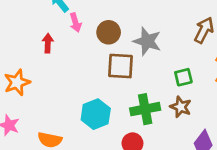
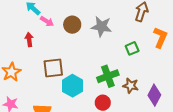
pink arrow: (75, 22) -> (47, 21), turned -32
brown square: (120, 66) -> (53, 68), moved
brown star: (181, 107) -> (131, 86), moved

